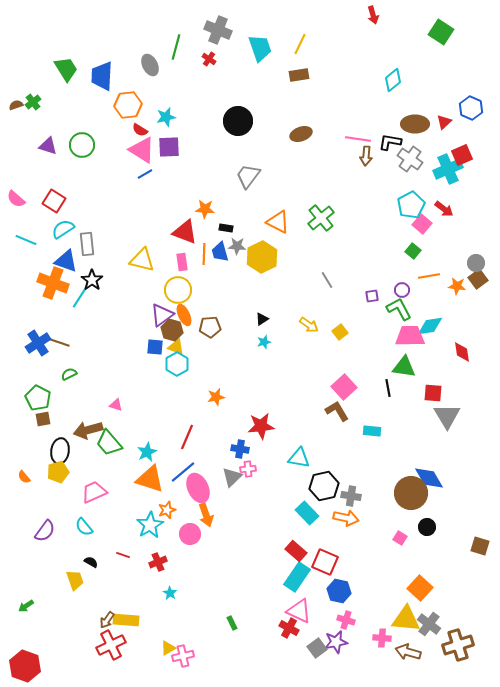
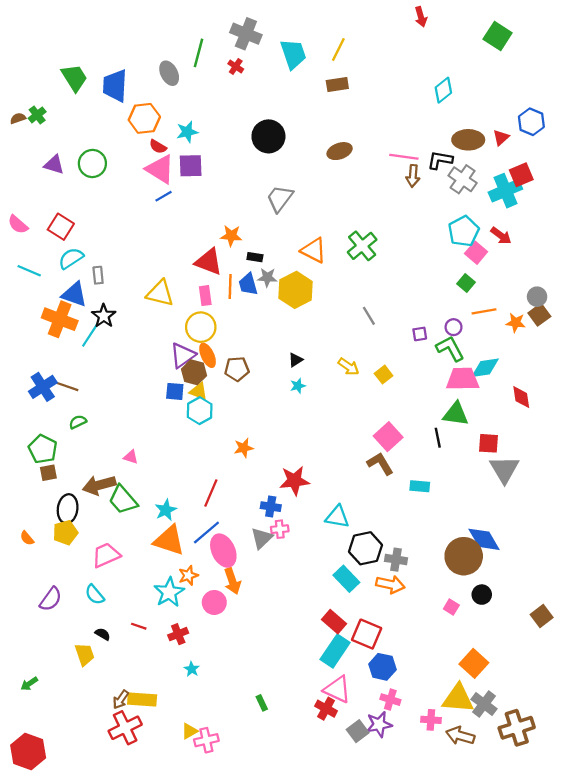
gray rectangle: (87, 244) -> (98, 275), size x0.7
brown square: (480, 546) -> (542, 616), turned 36

